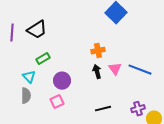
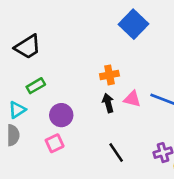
pink triangle: (115, 69) -> (132, 99), turned -40
cyan triangle: (29, 77) -> (17, 110), turned 40
black line: (103, 109) -> (116, 153), turned 70

